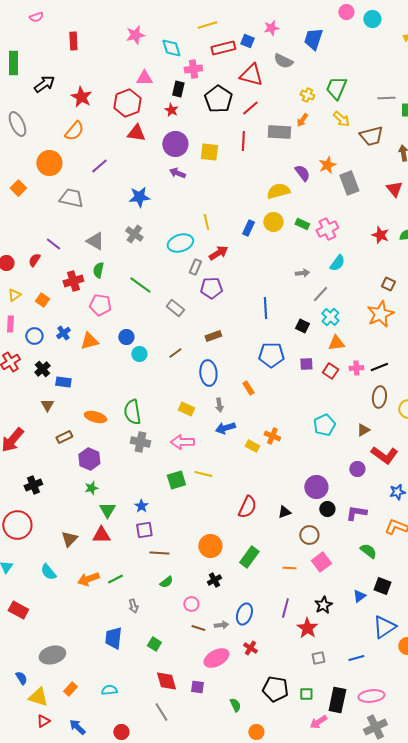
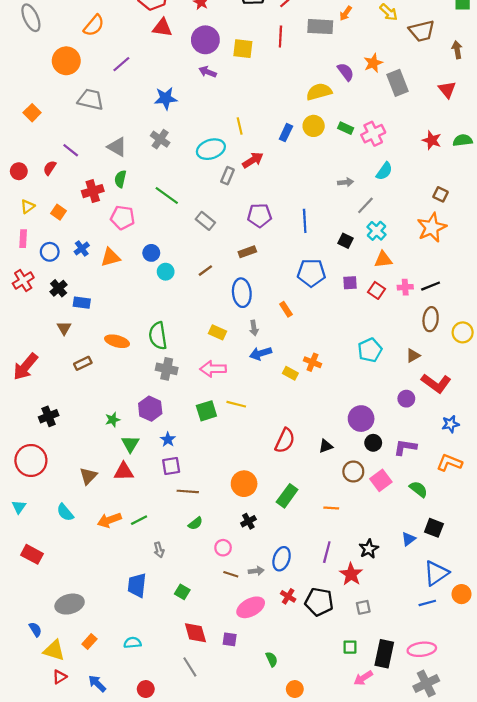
orange square: (18, 188) -> (32, 113), moved
purple pentagon: (211, 288) -> (259, 215), moved
purple hexagon: (89, 459) -> (150, 409), moved
pink square: (321, 562) -> (381, 480), moved
blue line: (356, 658) -> (427, 603), moved
black pentagon: (275, 689) -> (319, 602), moved

